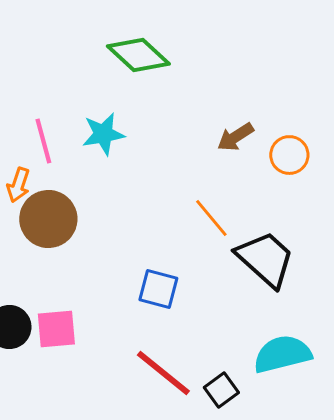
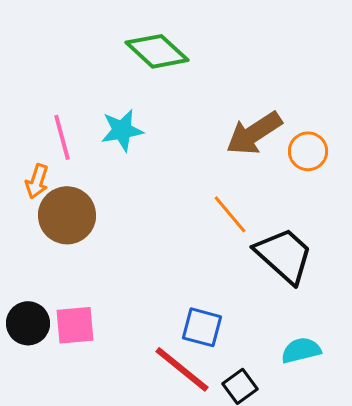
brown arrow: (235, 137) -> (254, 133), size x1.5
blue square: (158, 289) -> (202, 327), moved
cyan semicircle: (282, 354) -> (301, 350), size x0.7

